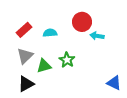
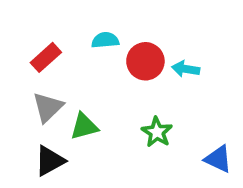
red circle: (82, 22) -> (145, 61), moved
cyan semicircle: (50, 33) -> (105, 40), moved
green star: (67, 60) -> (157, 132), moved

